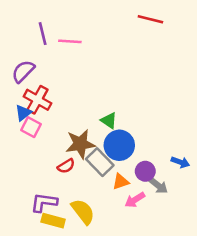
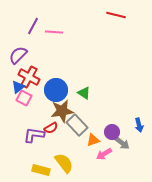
purple line: (43, 34) -> (33, 26), turned 42
blue circle: (119, 145) -> (56, 90), moved
blue arrow: (180, 162) -> (139, 125), turned 56
purple L-shape: (44, 202) -> (34, 135), moved

